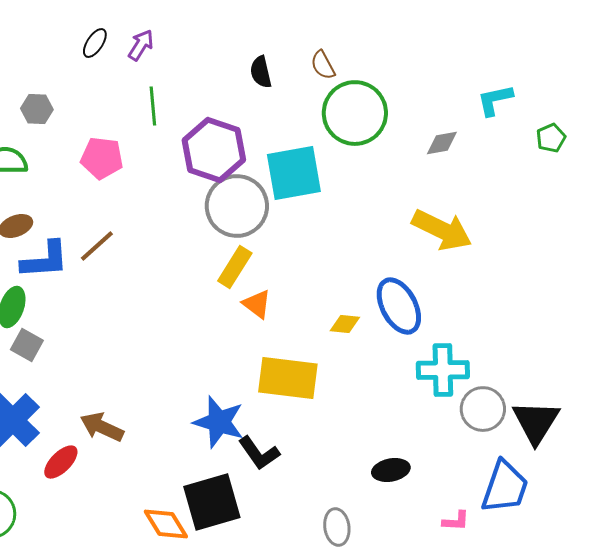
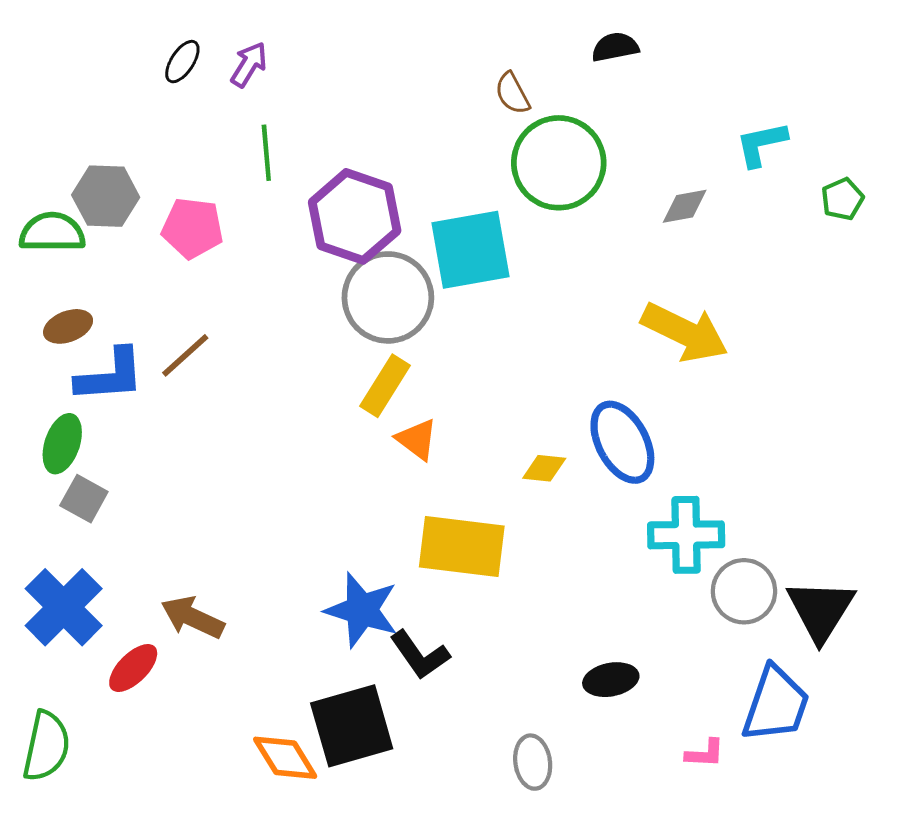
black semicircle: (261, 72) -> (615, 47), moved, turned 92
gray hexagon: (37, 109) -> (106, 196), moved, size x1.4

